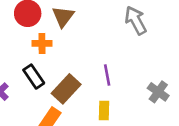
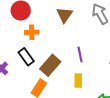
brown triangle: (63, 17) -> (65, 15), moved

